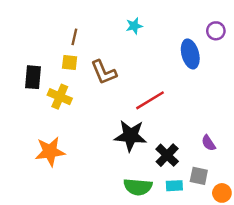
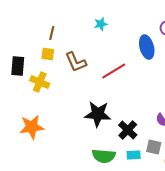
red line: (150, 100) -> (114, 71), moved

